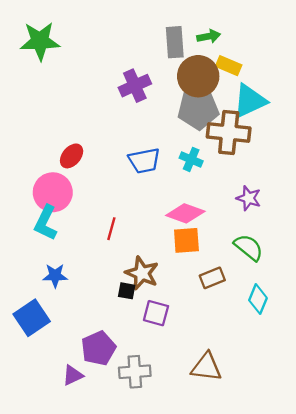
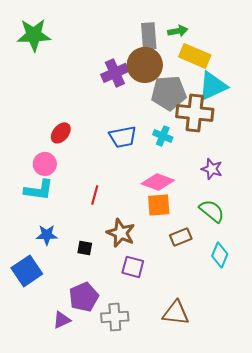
yellow rectangle: (229, 66) -> (195, 56), size x1.4
brown circle: (198, 76) -> (145, 65), moved
pink circle: (53, 192) -> (45, 164), size x0.7
cyan L-shape: (46, 223) -> (39, 190), turned -108
black square: (127, 291) -> (85, 248), moved

